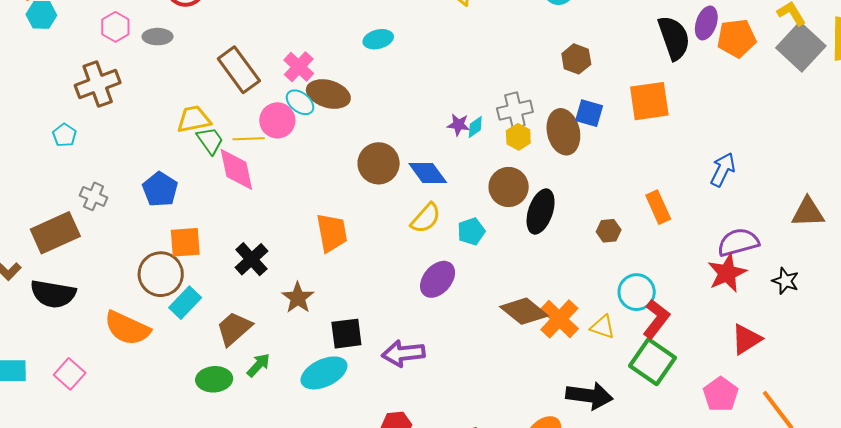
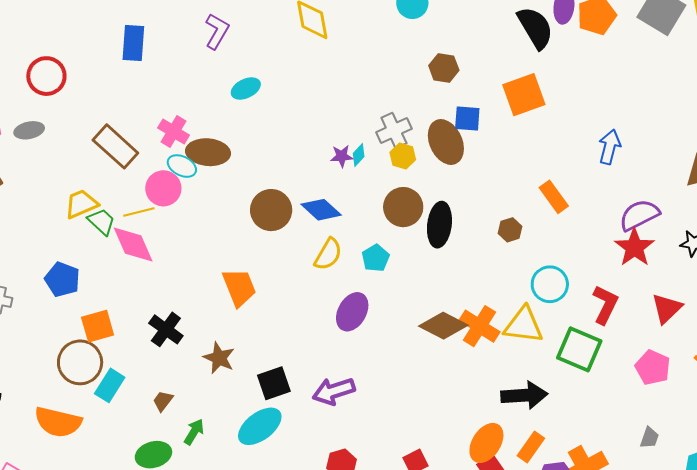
red L-shape: (656, 319) -> (605, 305), moved
yellow triangle: (603, 327) -> (524, 325), size x1.6
brown trapezoid: (234, 328) -> (163, 401), size x0.6

